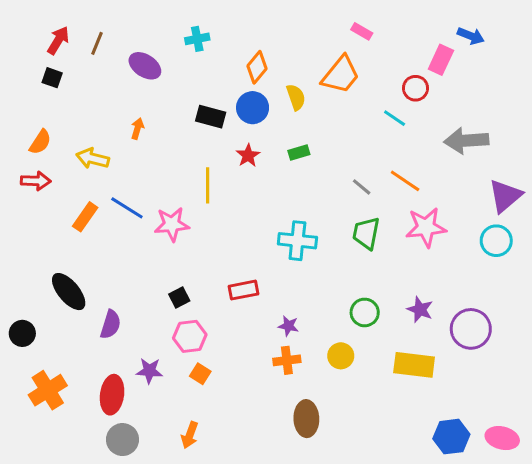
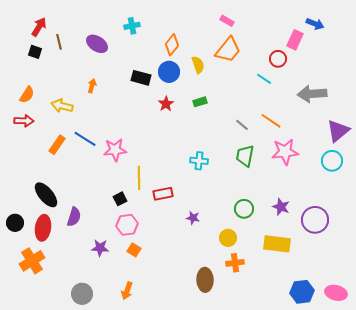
pink rectangle: (362, 31) -> (227, 21), moved
brown line: (97, 43) -> (59, 42), moved, turned -35
yellow line: (208, 185) -> (139, 178), moved
cyan cross: (297, 241) -> (199, 161), size x0.7
orange cross: (287, 360) -> (235, 263), moved
red ellipse: (112, 395) -> (43, 228), moved

